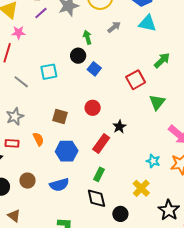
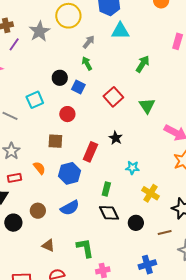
green arrow: (87, 37) -> (87, 63), moved
red square: (136, 80) -> (113, 97), moved
red circle: (93, 108) -> (67, 114), moved
red rectangle: (101, 143) -> (90, 152), moved
cyan star: (153, 161) -> (132, 168), moved
brown triangle: (14, 216) -> (48, 246), moved

